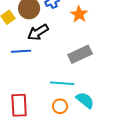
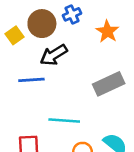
cyan line: (62, 83) -> (64, 120), moved

